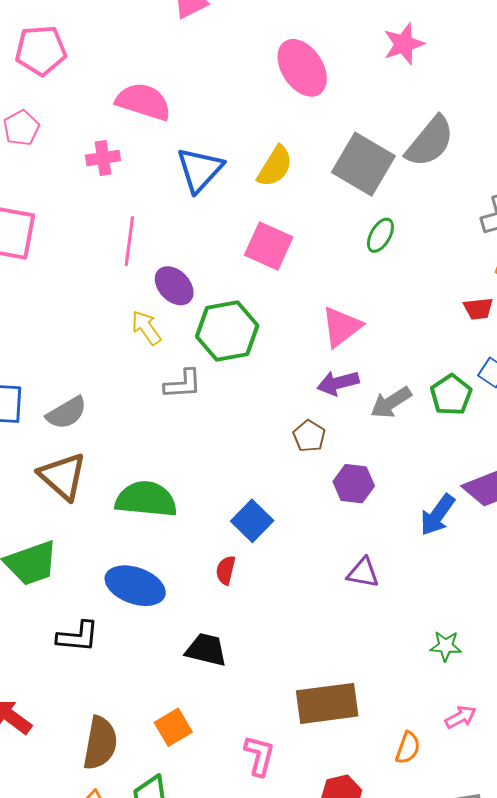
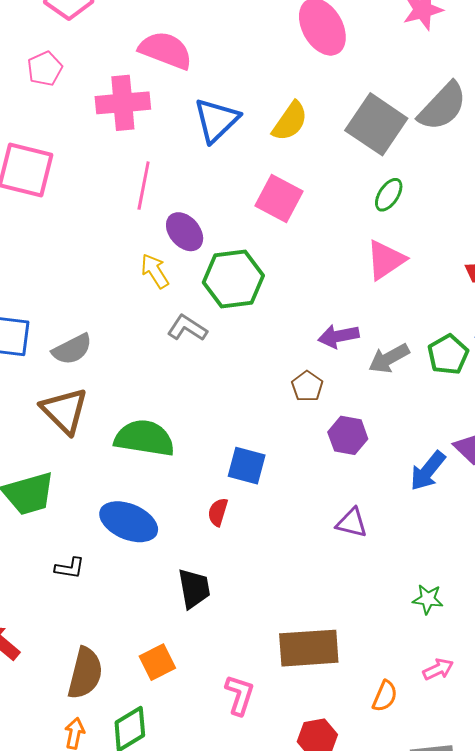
pink cross: (103, 158) -> (123, 103), size x1.6
pink triangle: (341, 327) -> (386, 260), moved
gray L-shape: (183, 384) -> (187, 328), turned -147
blue square: (252, 521) -> (247, 466), turned -33
black L-shape: (78, 637) -> (70, 568), size x0.7
black trapezoid: (206, 650) -> (194, 588), turned 63

